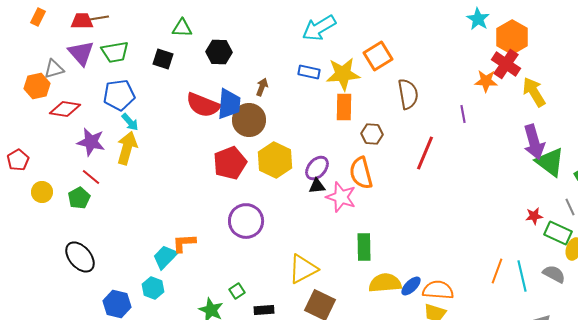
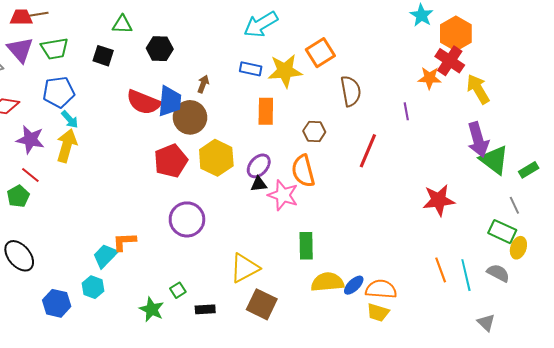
orange rectangle: (344, 107) -> (266, 111), moved
red star: (534, 216) -> (439, 200), moved, size x1.8
orange line: (497, 271) -> (441, 270), turned -40

